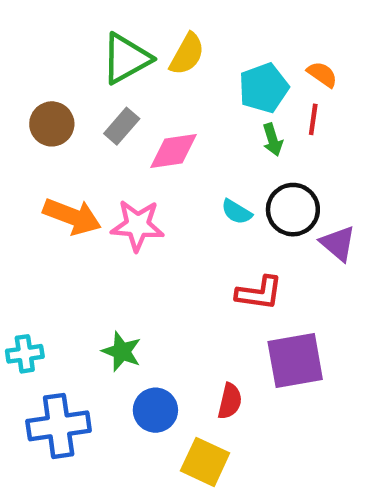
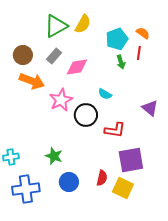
black circle: (293, 210) -> (86, 115), moved
orange arrow: (72, 216) -> (32, 81), moved
pink star: (137, 225) -> (61, 100), turned -30
yellow square: (205, 462) -> (123, 188), moved

